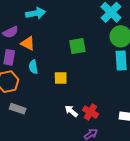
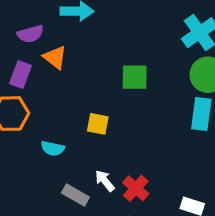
cyan semicircle: (33, 67) -> (53, 148), moved, turned -80
gray rectangle: (18, 109) -> (75, 195), moved

